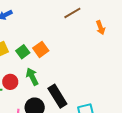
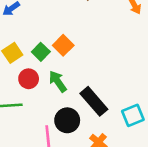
red circle: (10, 82) -> (29, 79), moved

